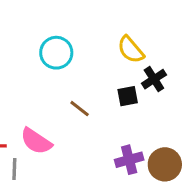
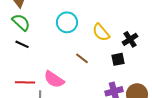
yellow semicircle: (131, 50) -> (101, 32), moved
black square: (128, 96) -> (118, 59), moved

